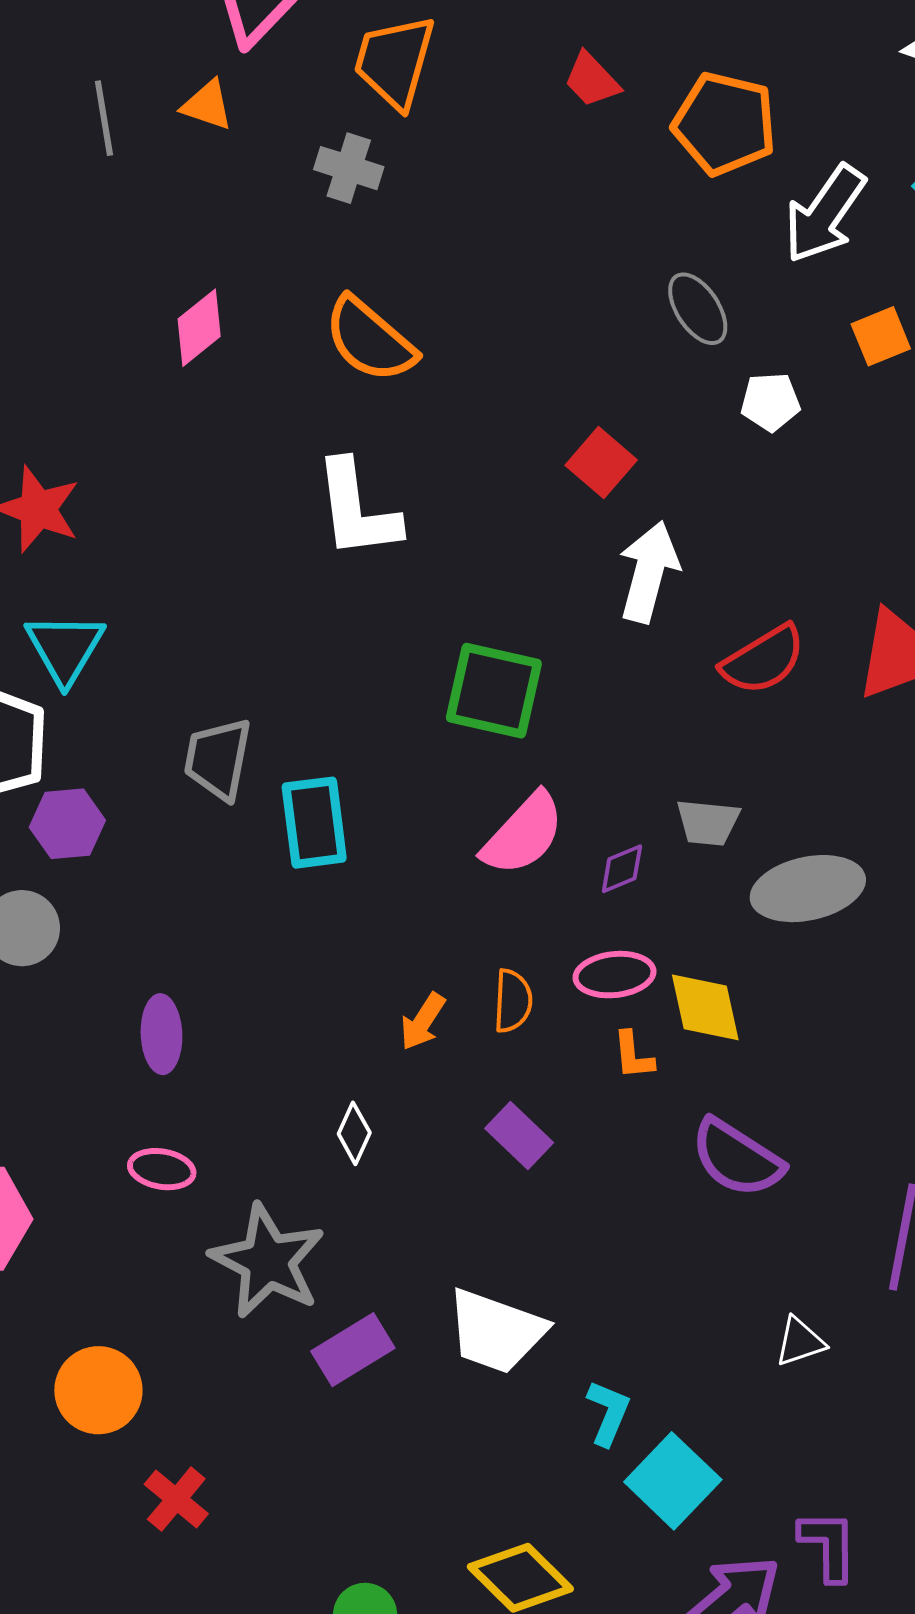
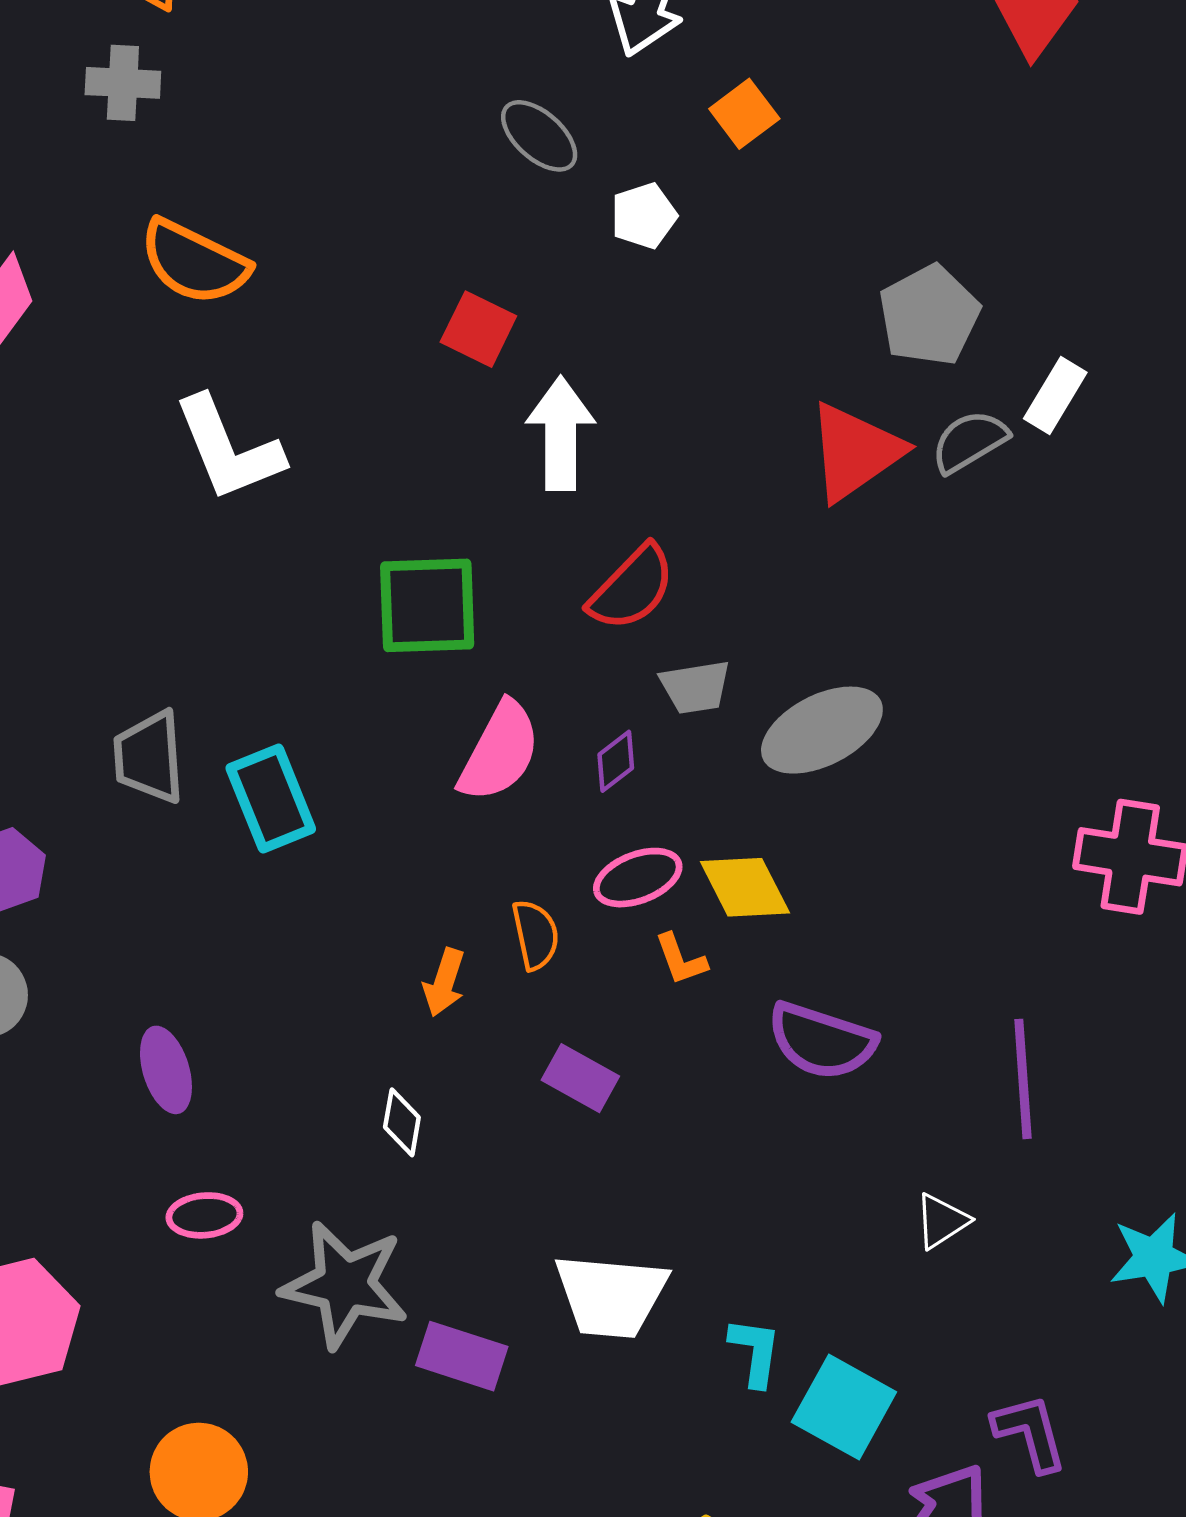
red semicircle: (763, 660) -> (632, 588), moved
purple rectangle: (353, 1350) -> (462, 1356), turned 64

